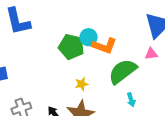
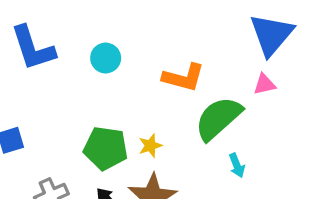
cyan circle: (89, 37) -> (106, 58), moved
green pentagon: (71, 47) -> (106, 148), moved

